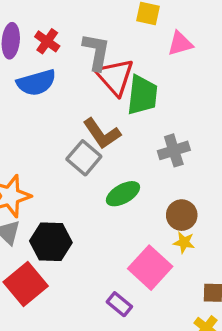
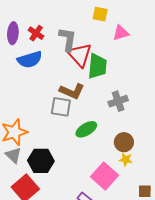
brown L-shape: (102, 133) -> (72, 91), turned -30
gray square: (84, 158) -> (61, 107), turned -30

